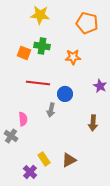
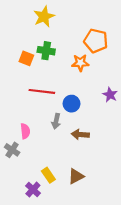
yellow star: (40, 15) -> (44, 17), turned -30
orange pentagon: (87, 23) -> (96, 41), moved
brown arrow: (93, 123) -> (80, 134), moved, turned 91

